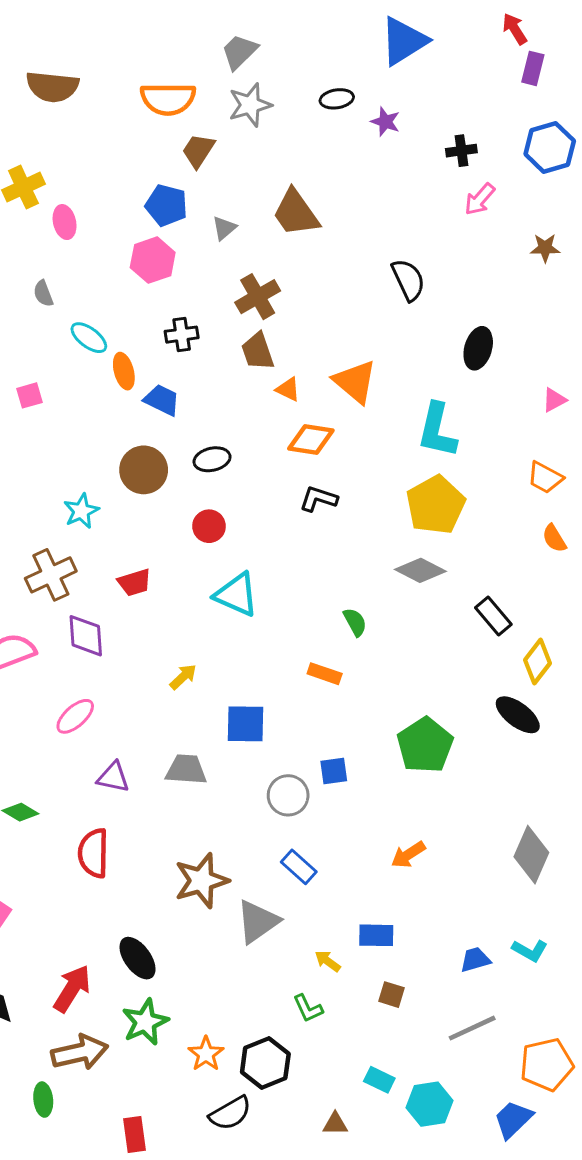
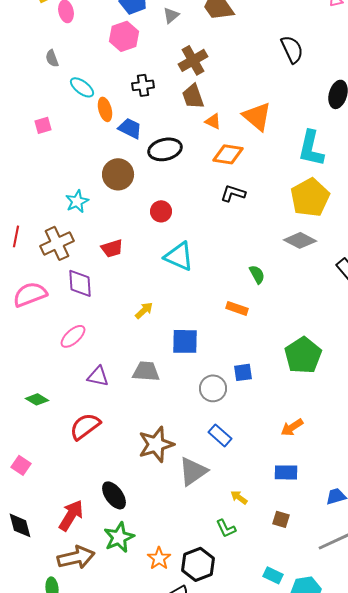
black ellipse: (212, 459) -> (165, 149), moved, size x1.4
red semicircle: (93, 853) -> (85, 426), turned 52
blue rectangle: (376, 935) -> (286, 472), moved

